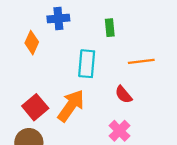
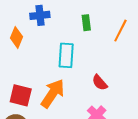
orange line: (141, 61) -> (120, 31), moved, turned -55
red square: (35, 107) -> (21, 95), turned -35

